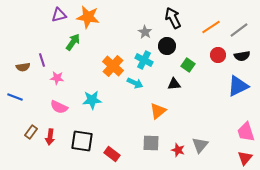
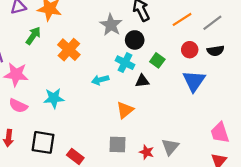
gray star: (145, 32) -> (111, 25), size x1.5
cyan cross: (144, 60) -> (125, 63), moved
orange cross: (113, 66) -> (69, 50), moved
pink star: (57, 78) -> (16, 74), size x1.6
cyan arrow: (135, 83) -> (100, 80), turned 140
blue triangle: (238, 86) -> (194, 81), moved, turned -30

